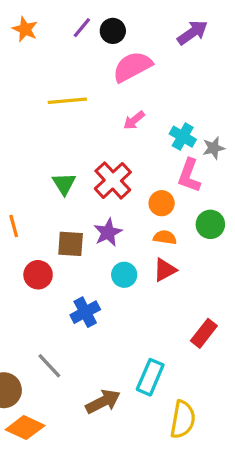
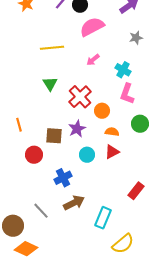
gray star: (214, 148) -> (136, 38), moved
green triangle: (64, 184) -> (50, 84), moved
orange circle: (162, 203) -> (102, 111), moved
brown arrow: (103, 402) -> (74, 203), moved
yellow semicircle: (183, 419) -> (123, 244), turned 40

